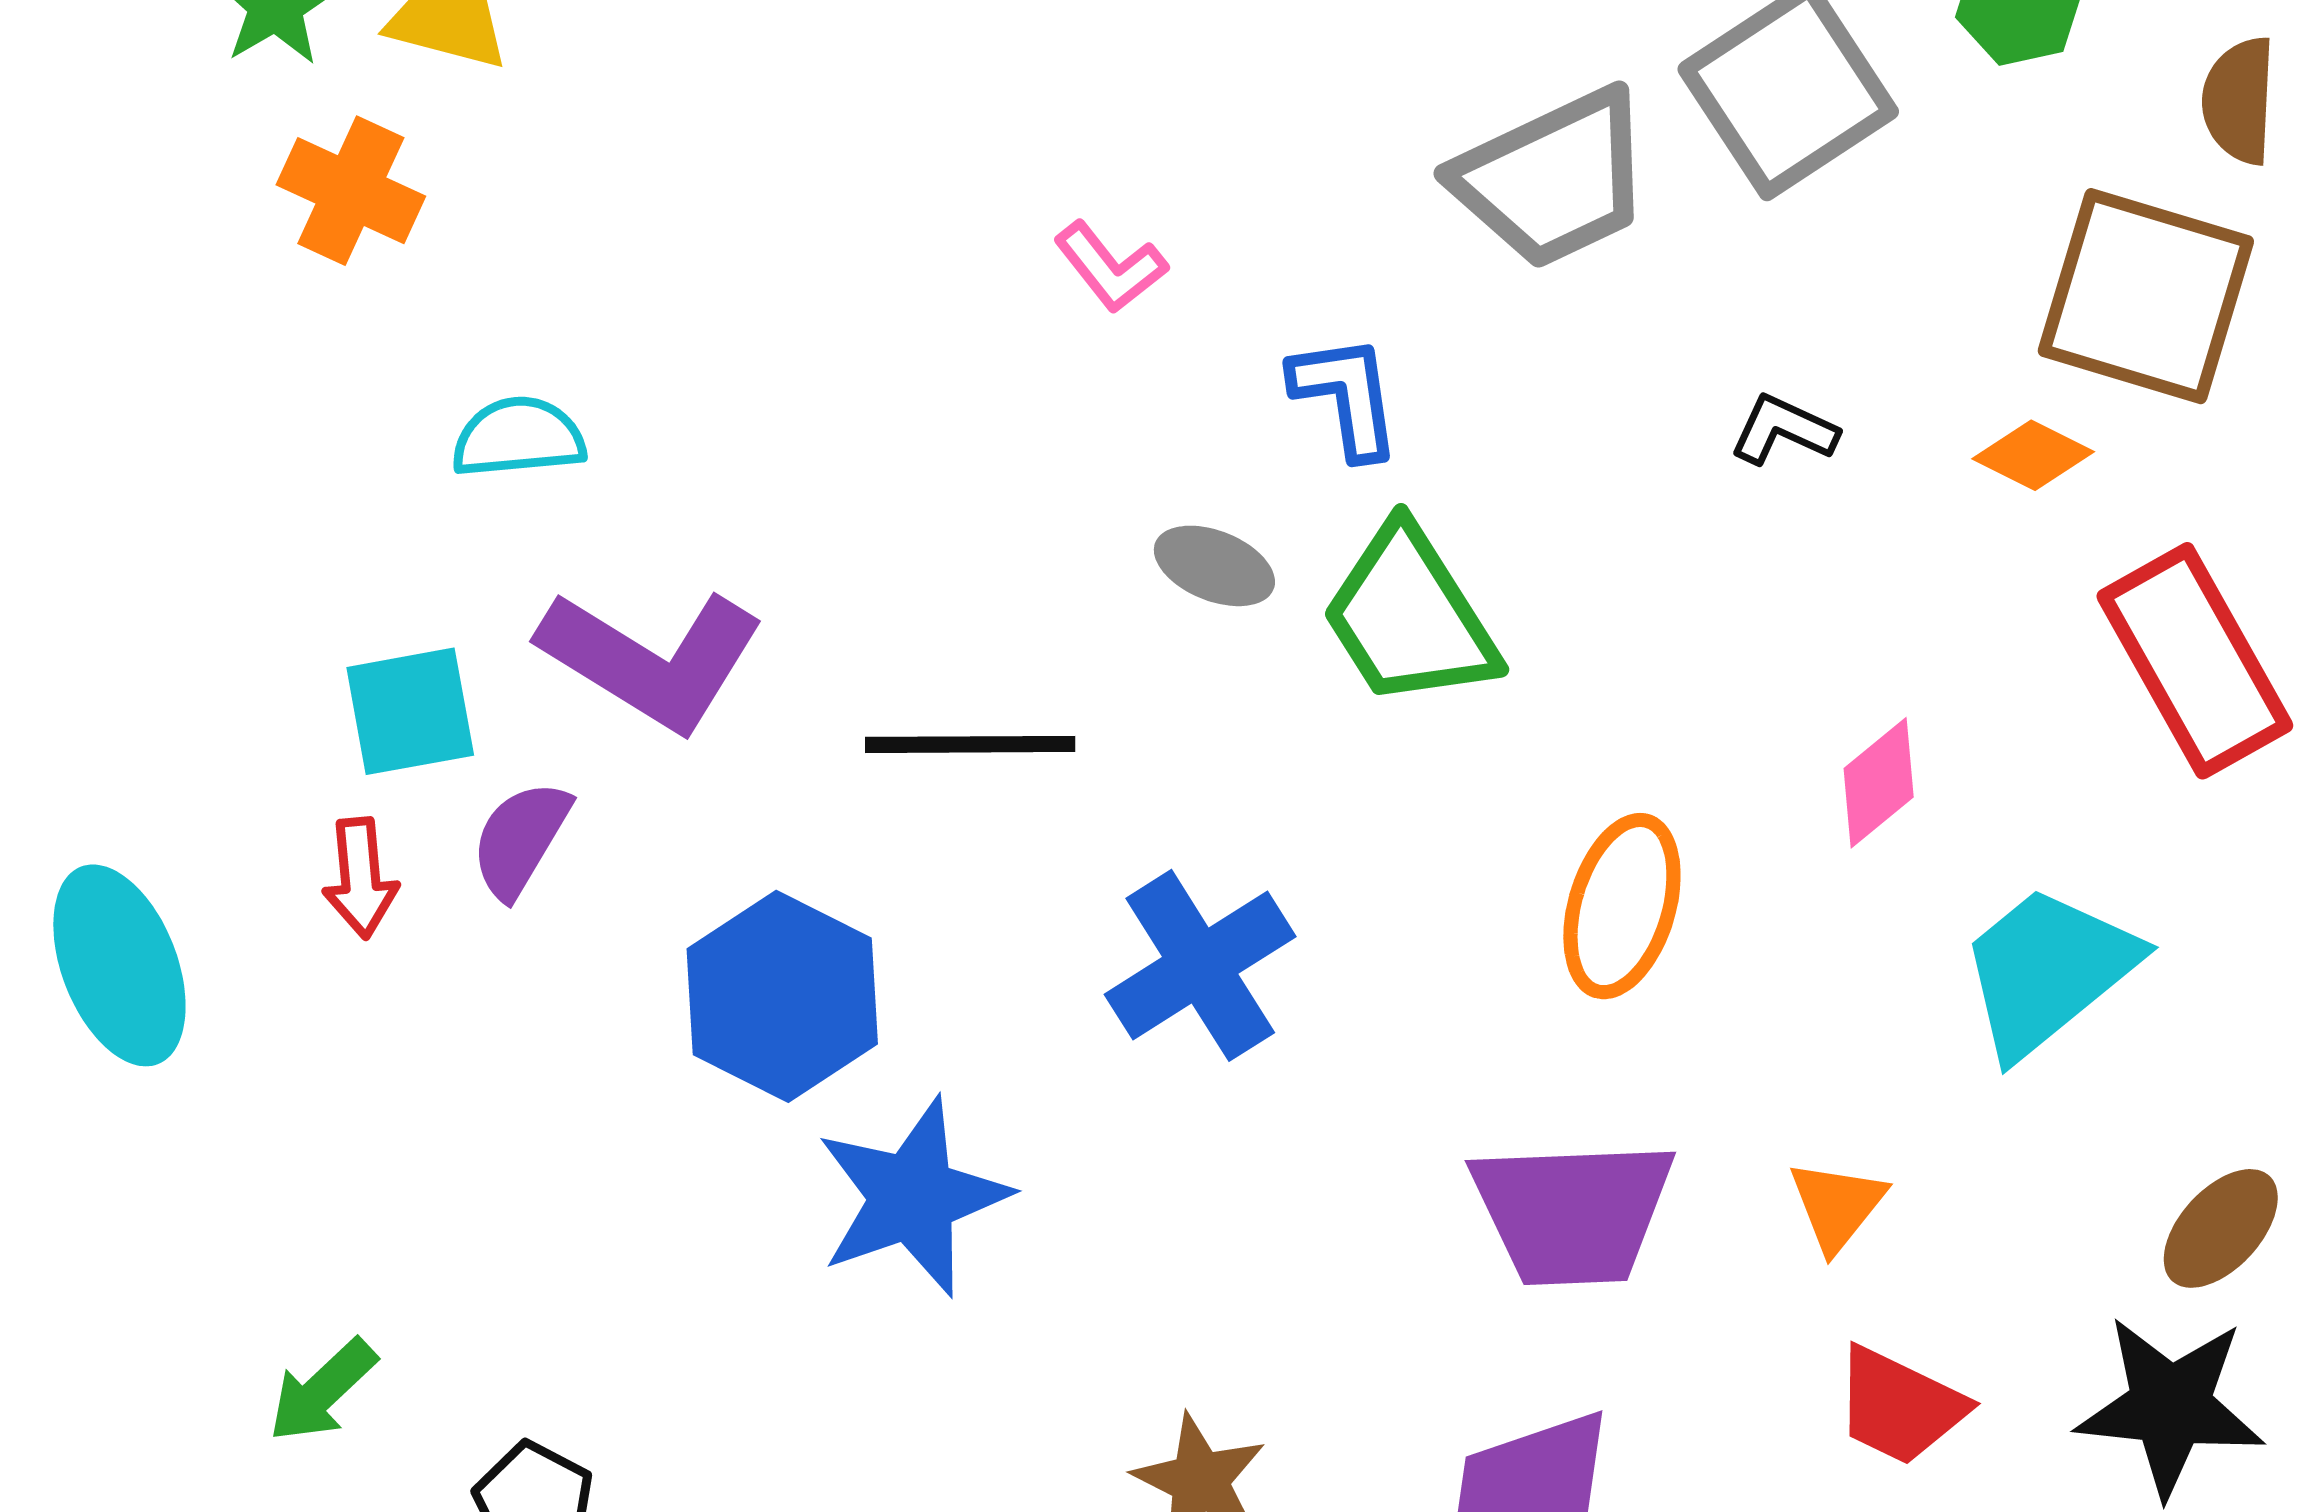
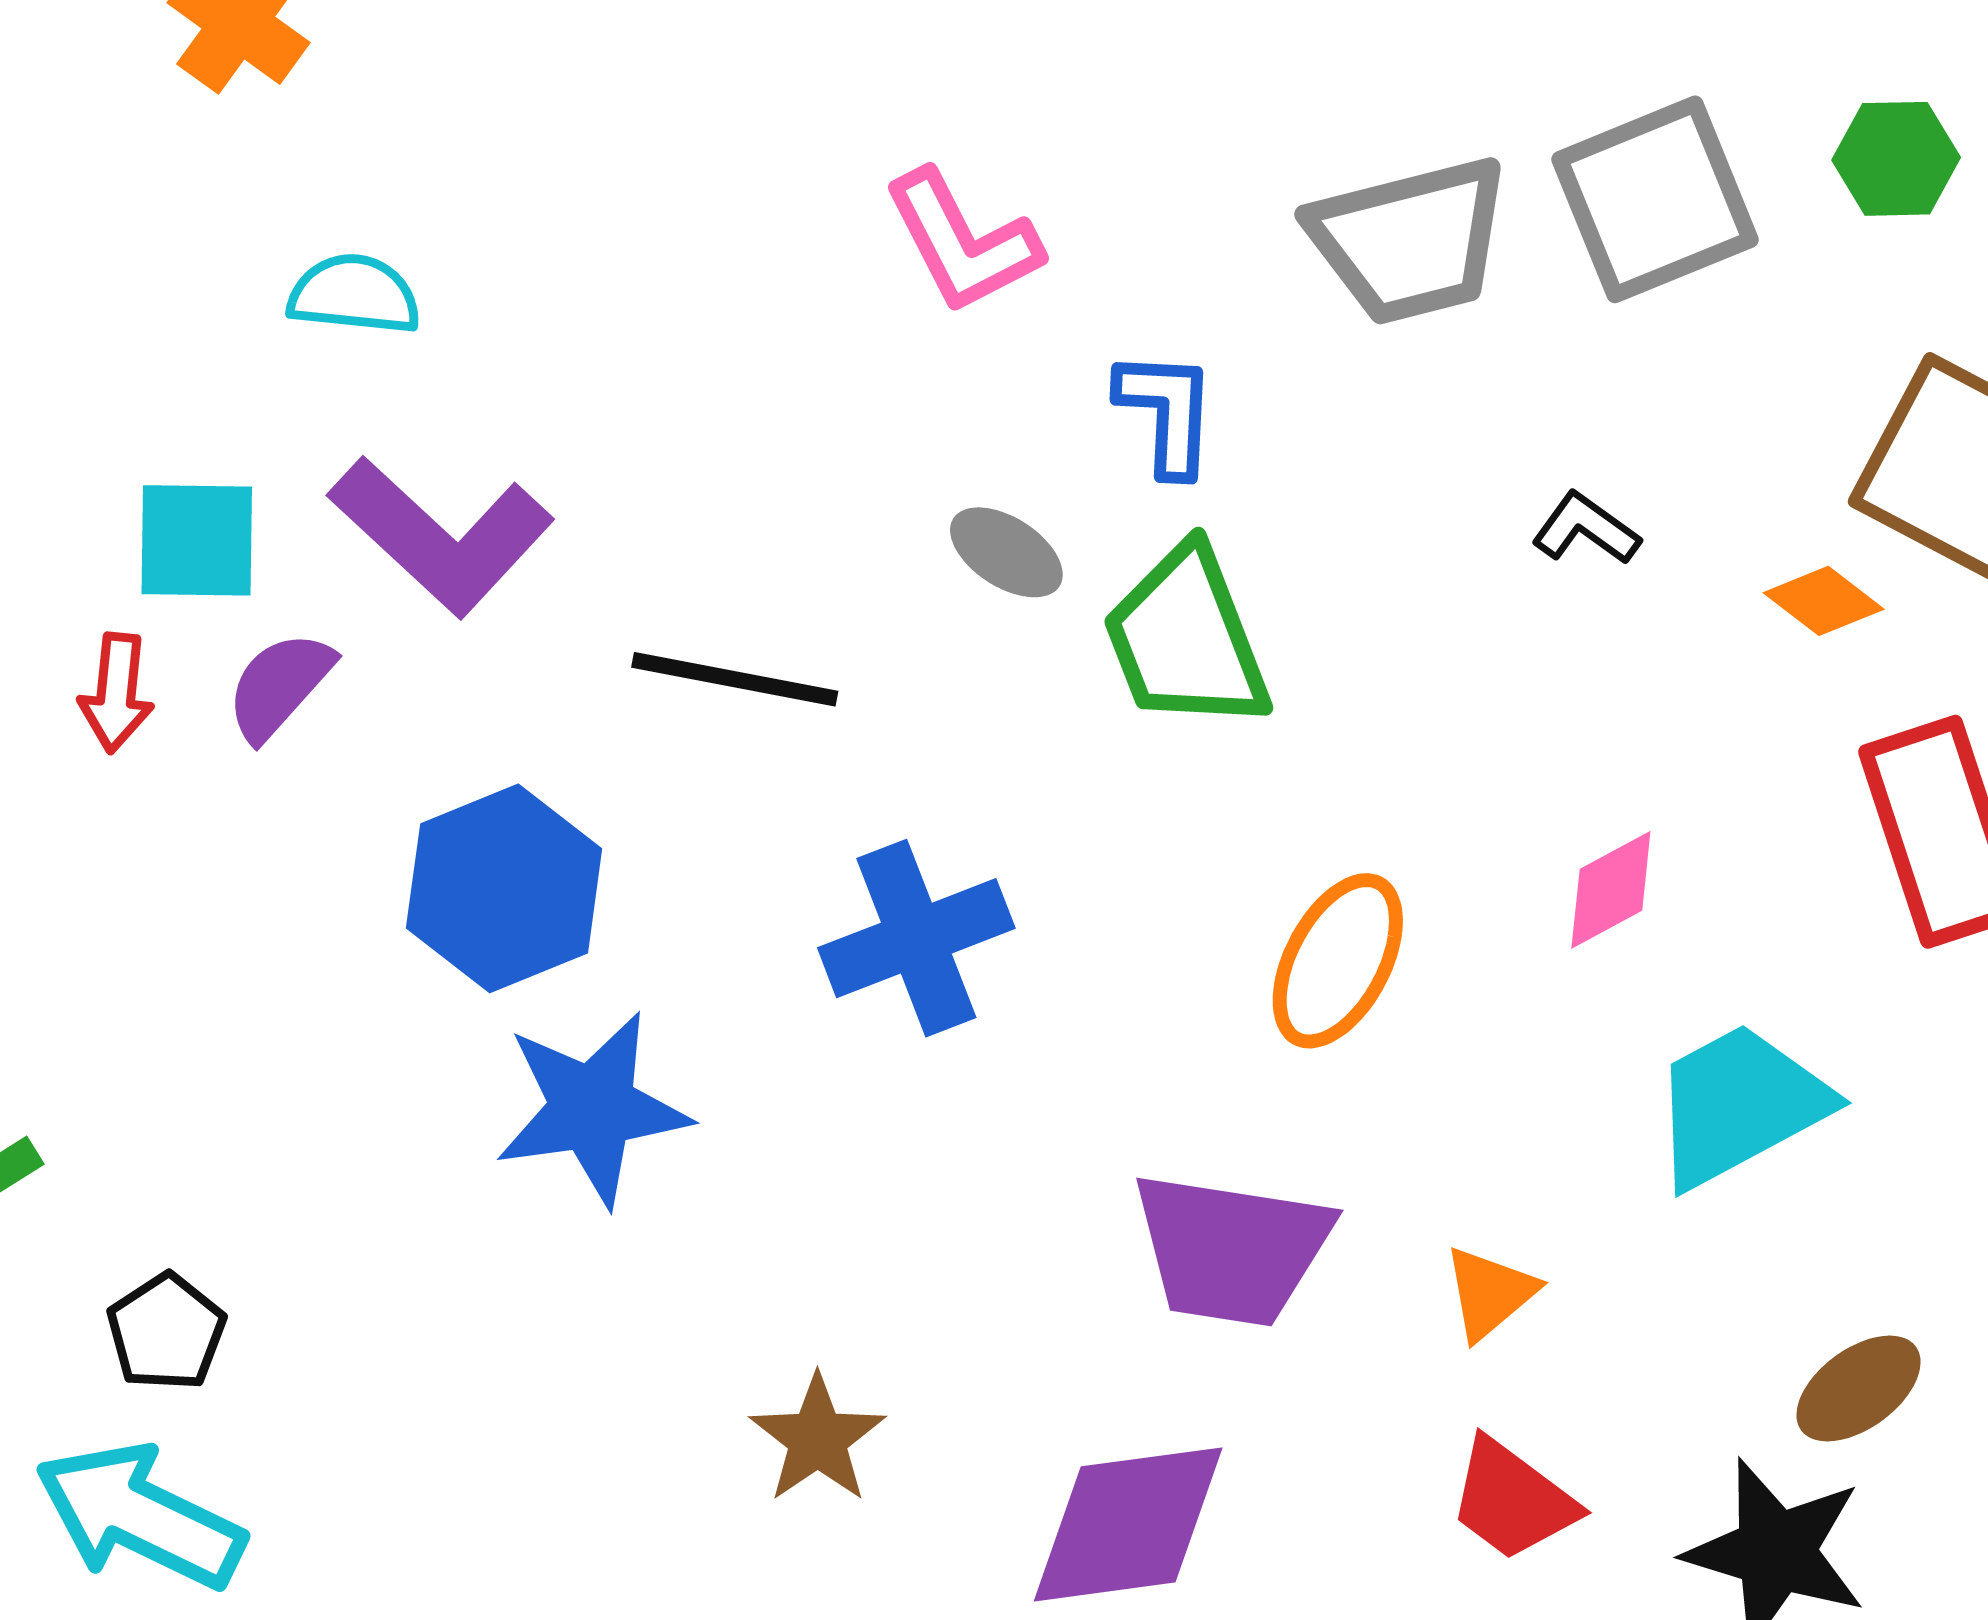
pink L-shape: (1111, 267) -> (962, 242), size x1.5

